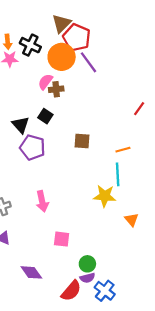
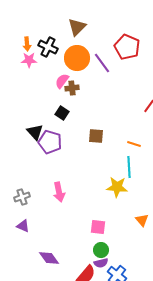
red pentagon: (77, 37) -> (127, 47), moved
black triangle: (21, 125) -> (35, 132), moved
orange line: (123, 150) -> (134, 144), turned 32
orange triangle: (132, 220) -> (142, 220), moved
pink square: (62, 239) -> (98, 227), moved

